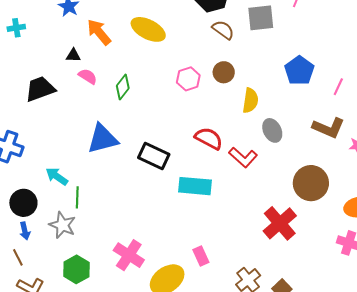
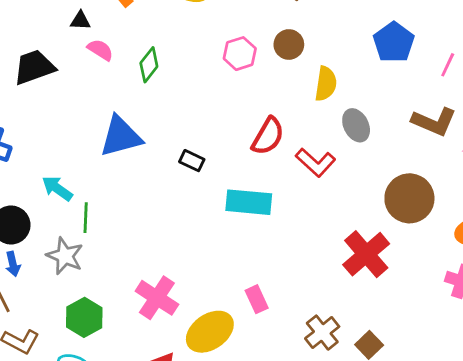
red semicircle: (209, 138) -> (268, 136), turned 92
black rectangle: (154, 156) -> (192, 161), size x0.6

